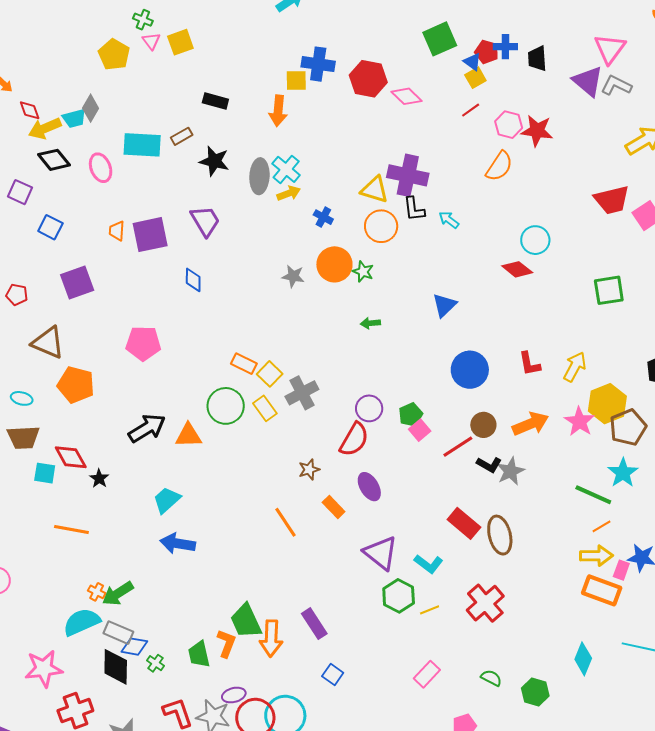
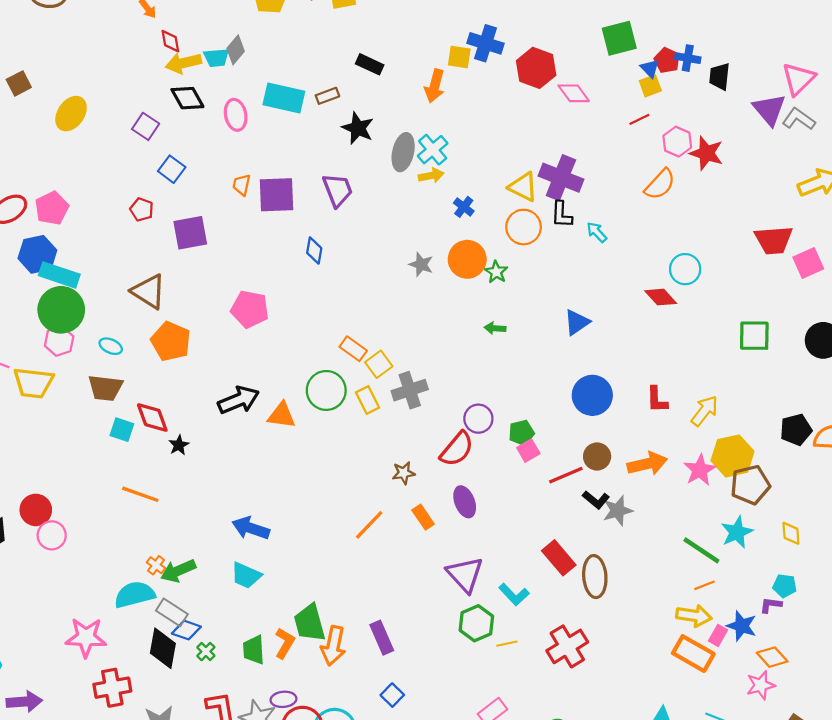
red pentagon: (17, 295) -> (142, 209), moved
cyan trapezoid: (167, 500) -> (246, 575), moved, turned -124
orange line: (285, 522) -> (369, 525), turned 68

